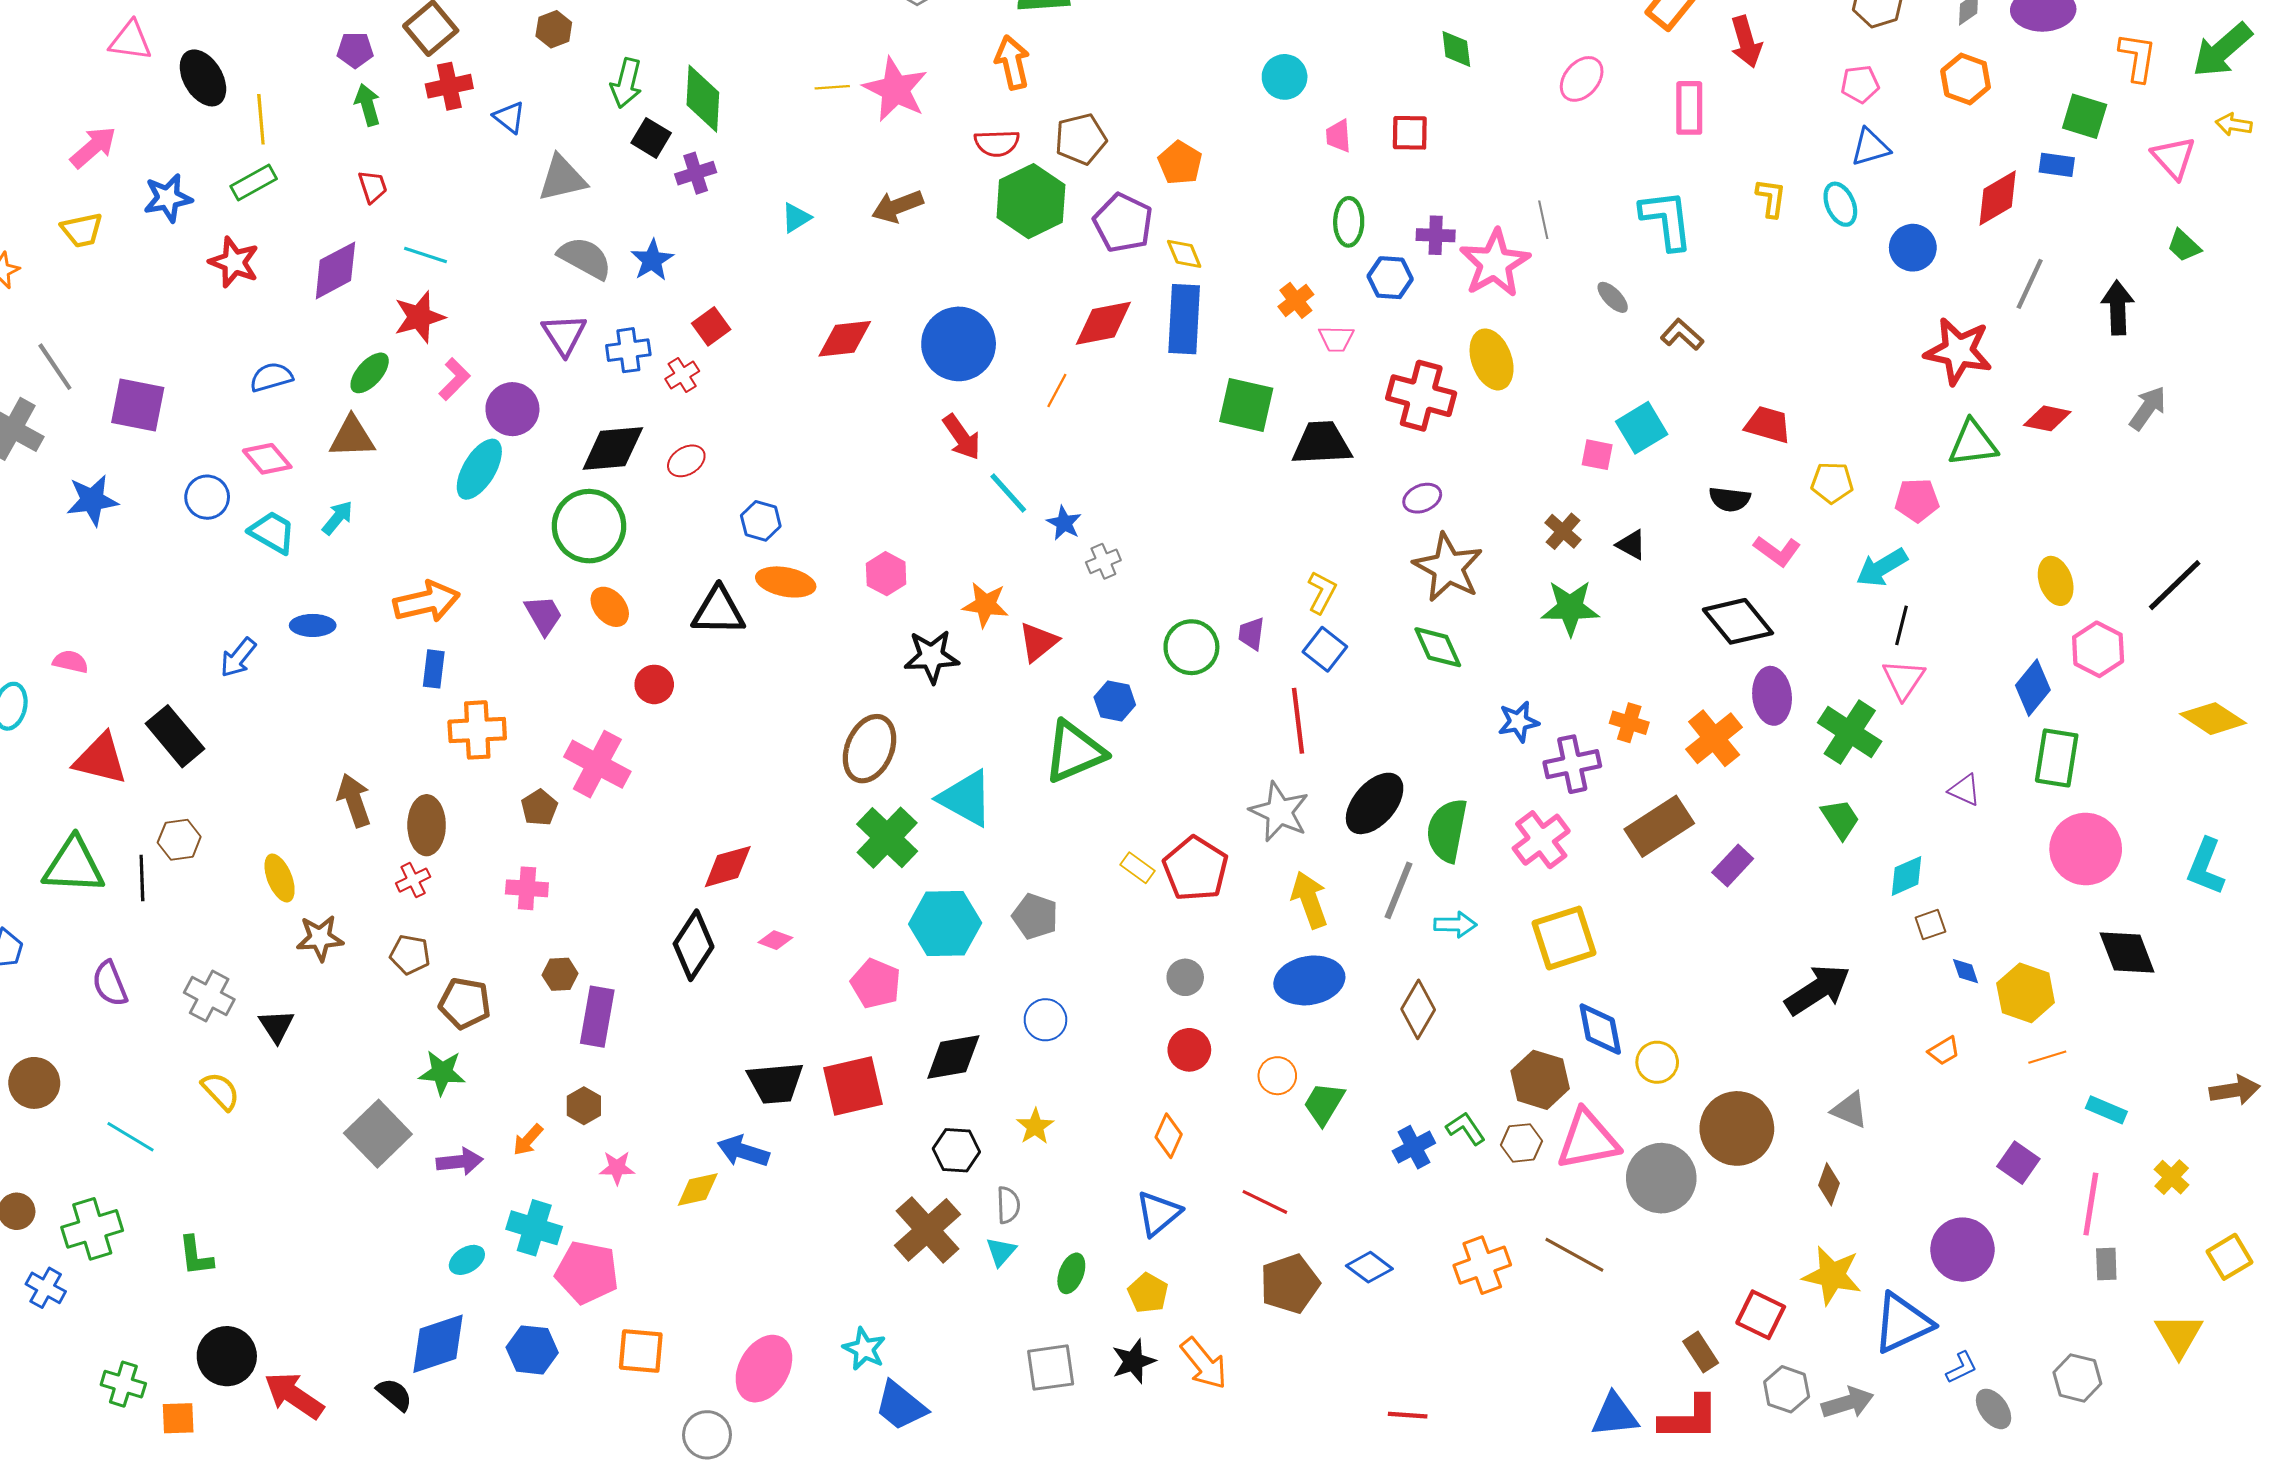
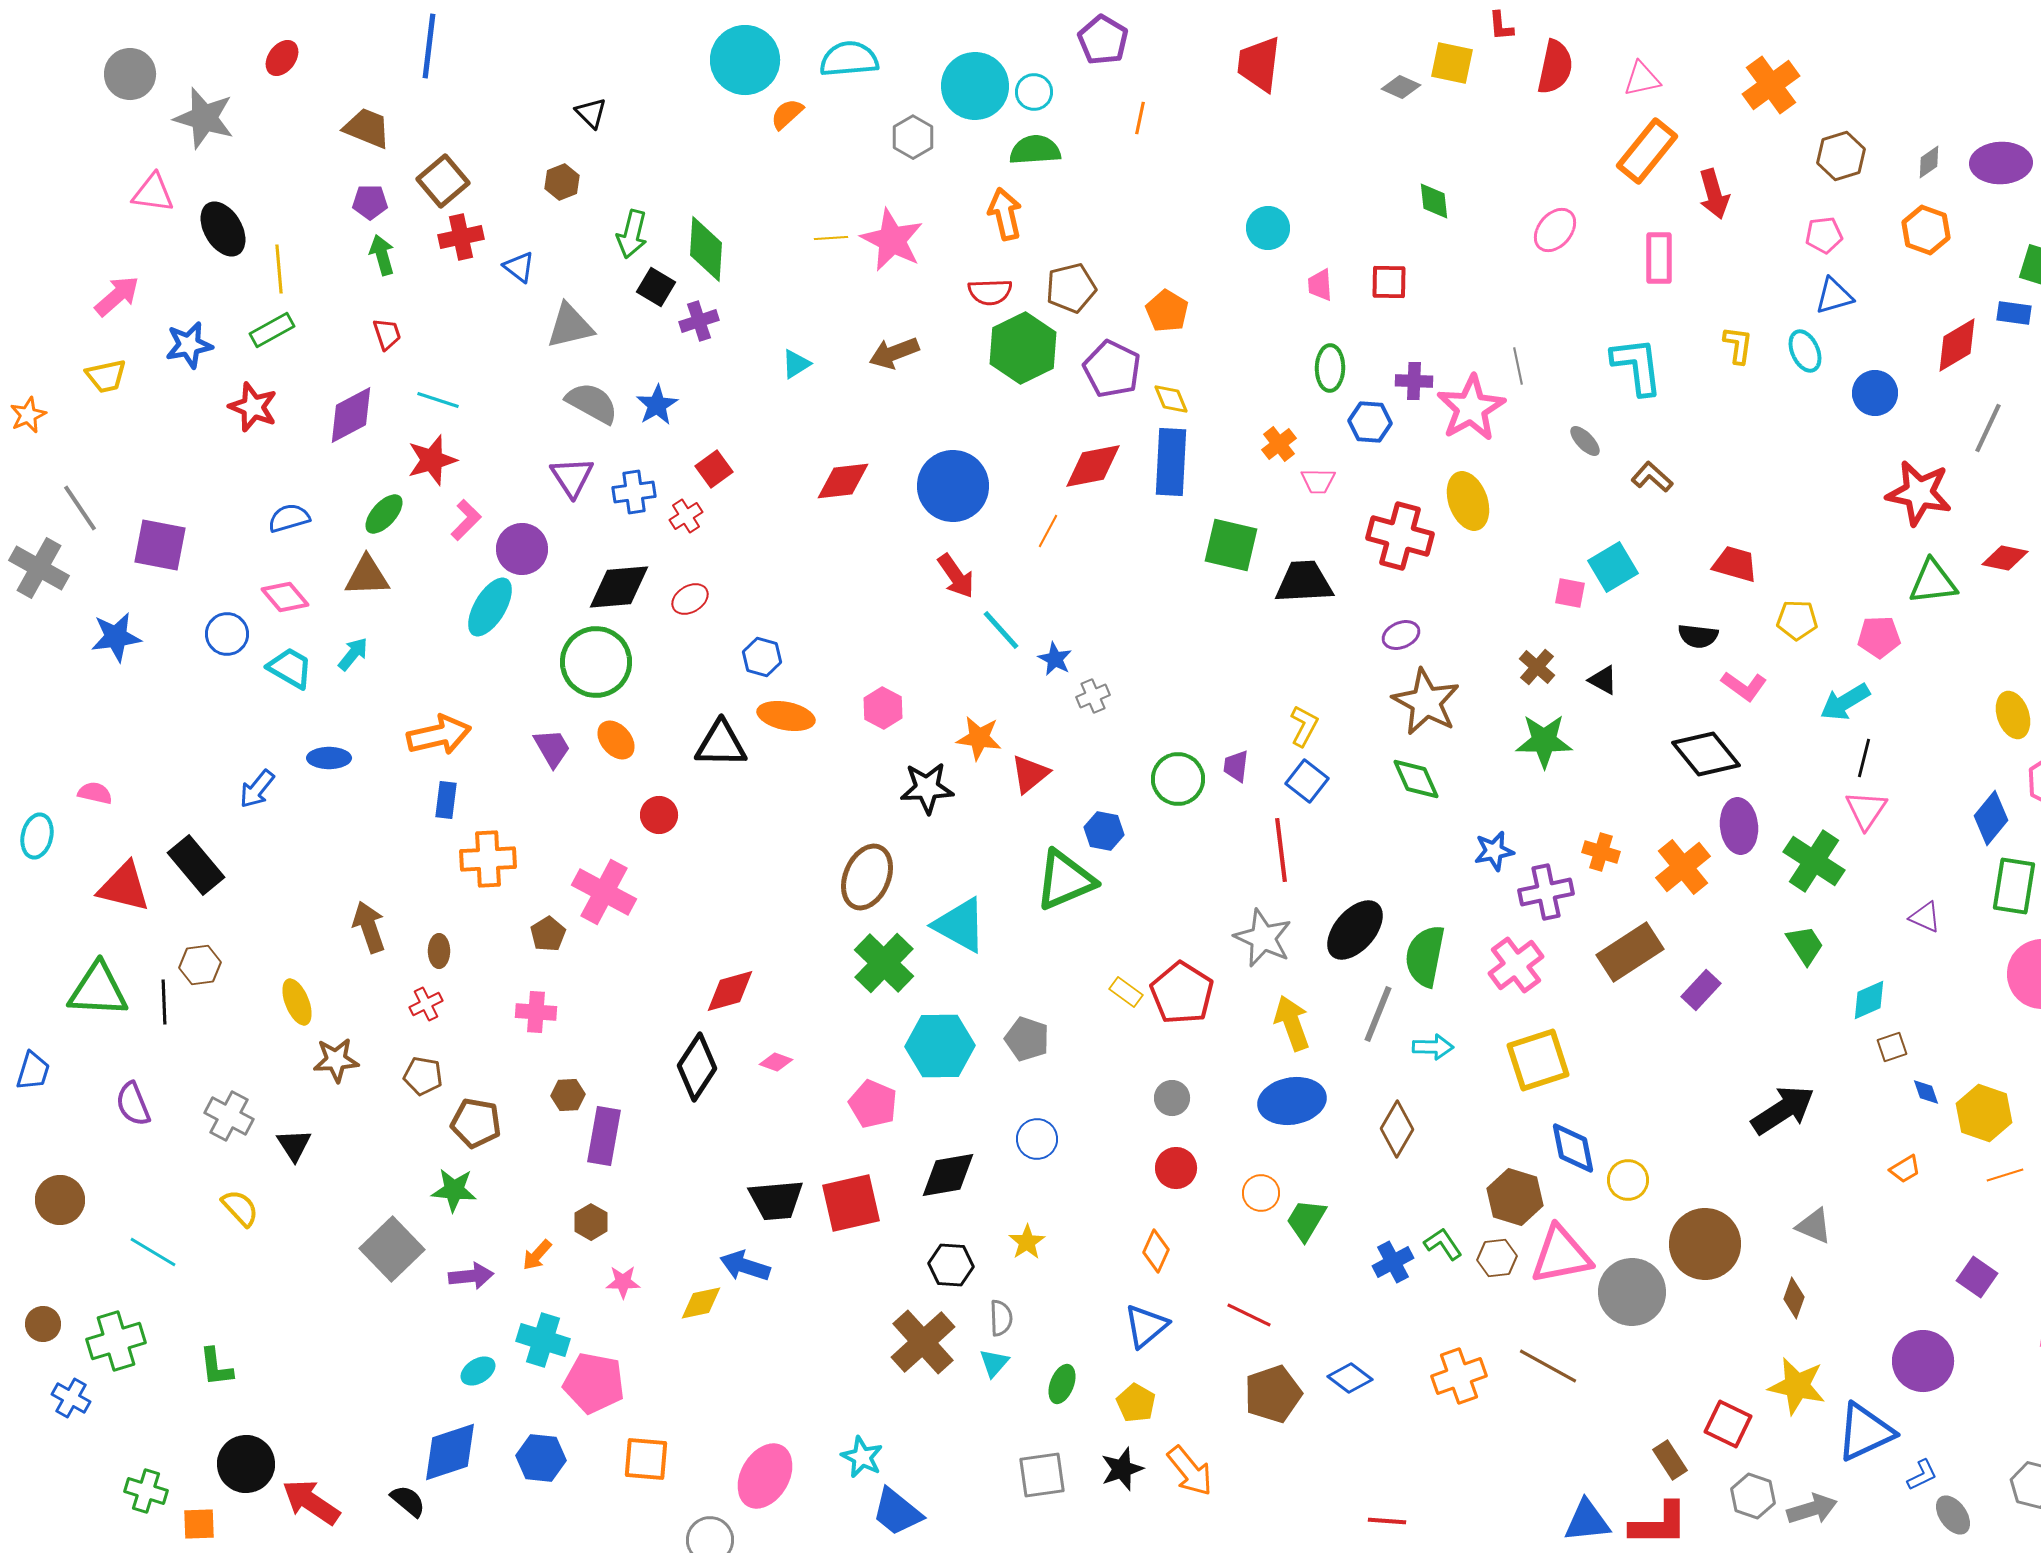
brown ellipse: (427, 825) -> (439, 951), size x0.6

